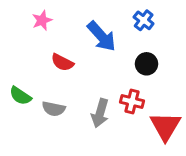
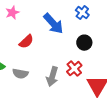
red semicircle: (62, 62) -> (26, 42), turned -70
red cross: (132, 102) -> (74, 69), turned 35

